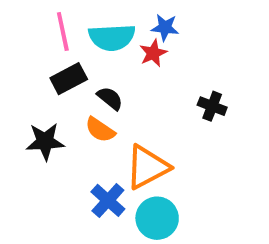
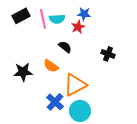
pink line: (63, 31) -> (43, 19), moved
cyan semicircle: (112, 37) -> (57, 19), size x0.7
black rectangle: (69, 79) -> (21, 16), moved
black semicircle: (110, 98) -> (65, 47), moved

